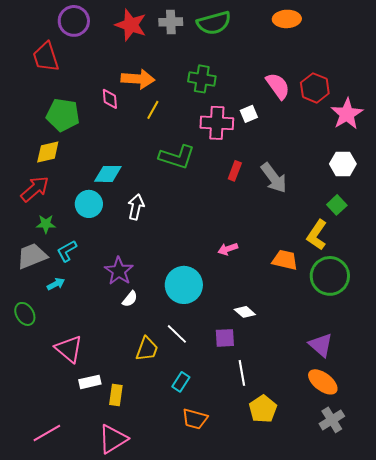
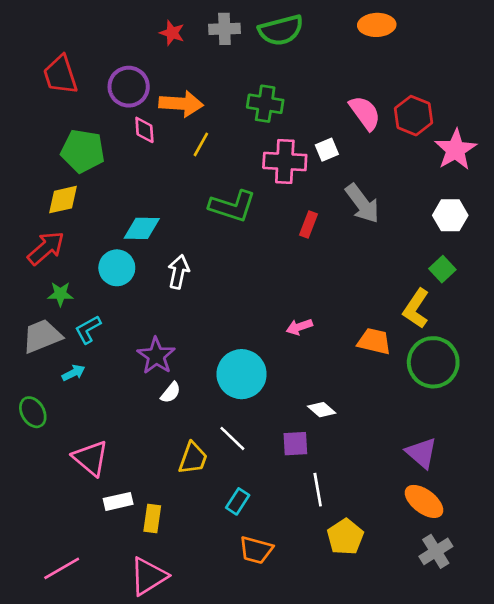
purple circle: (74, 21) -> (129, 87), moved
red star: (131, 25) -> (172, 33), size x0.6
gray arrow: (274, 178) -> (362, 203), moved

